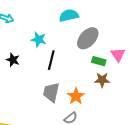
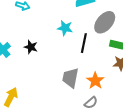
cyan star: (39, 39) -> (65, 28), moved
black line: (51, 60) -> (84, 43), moved

